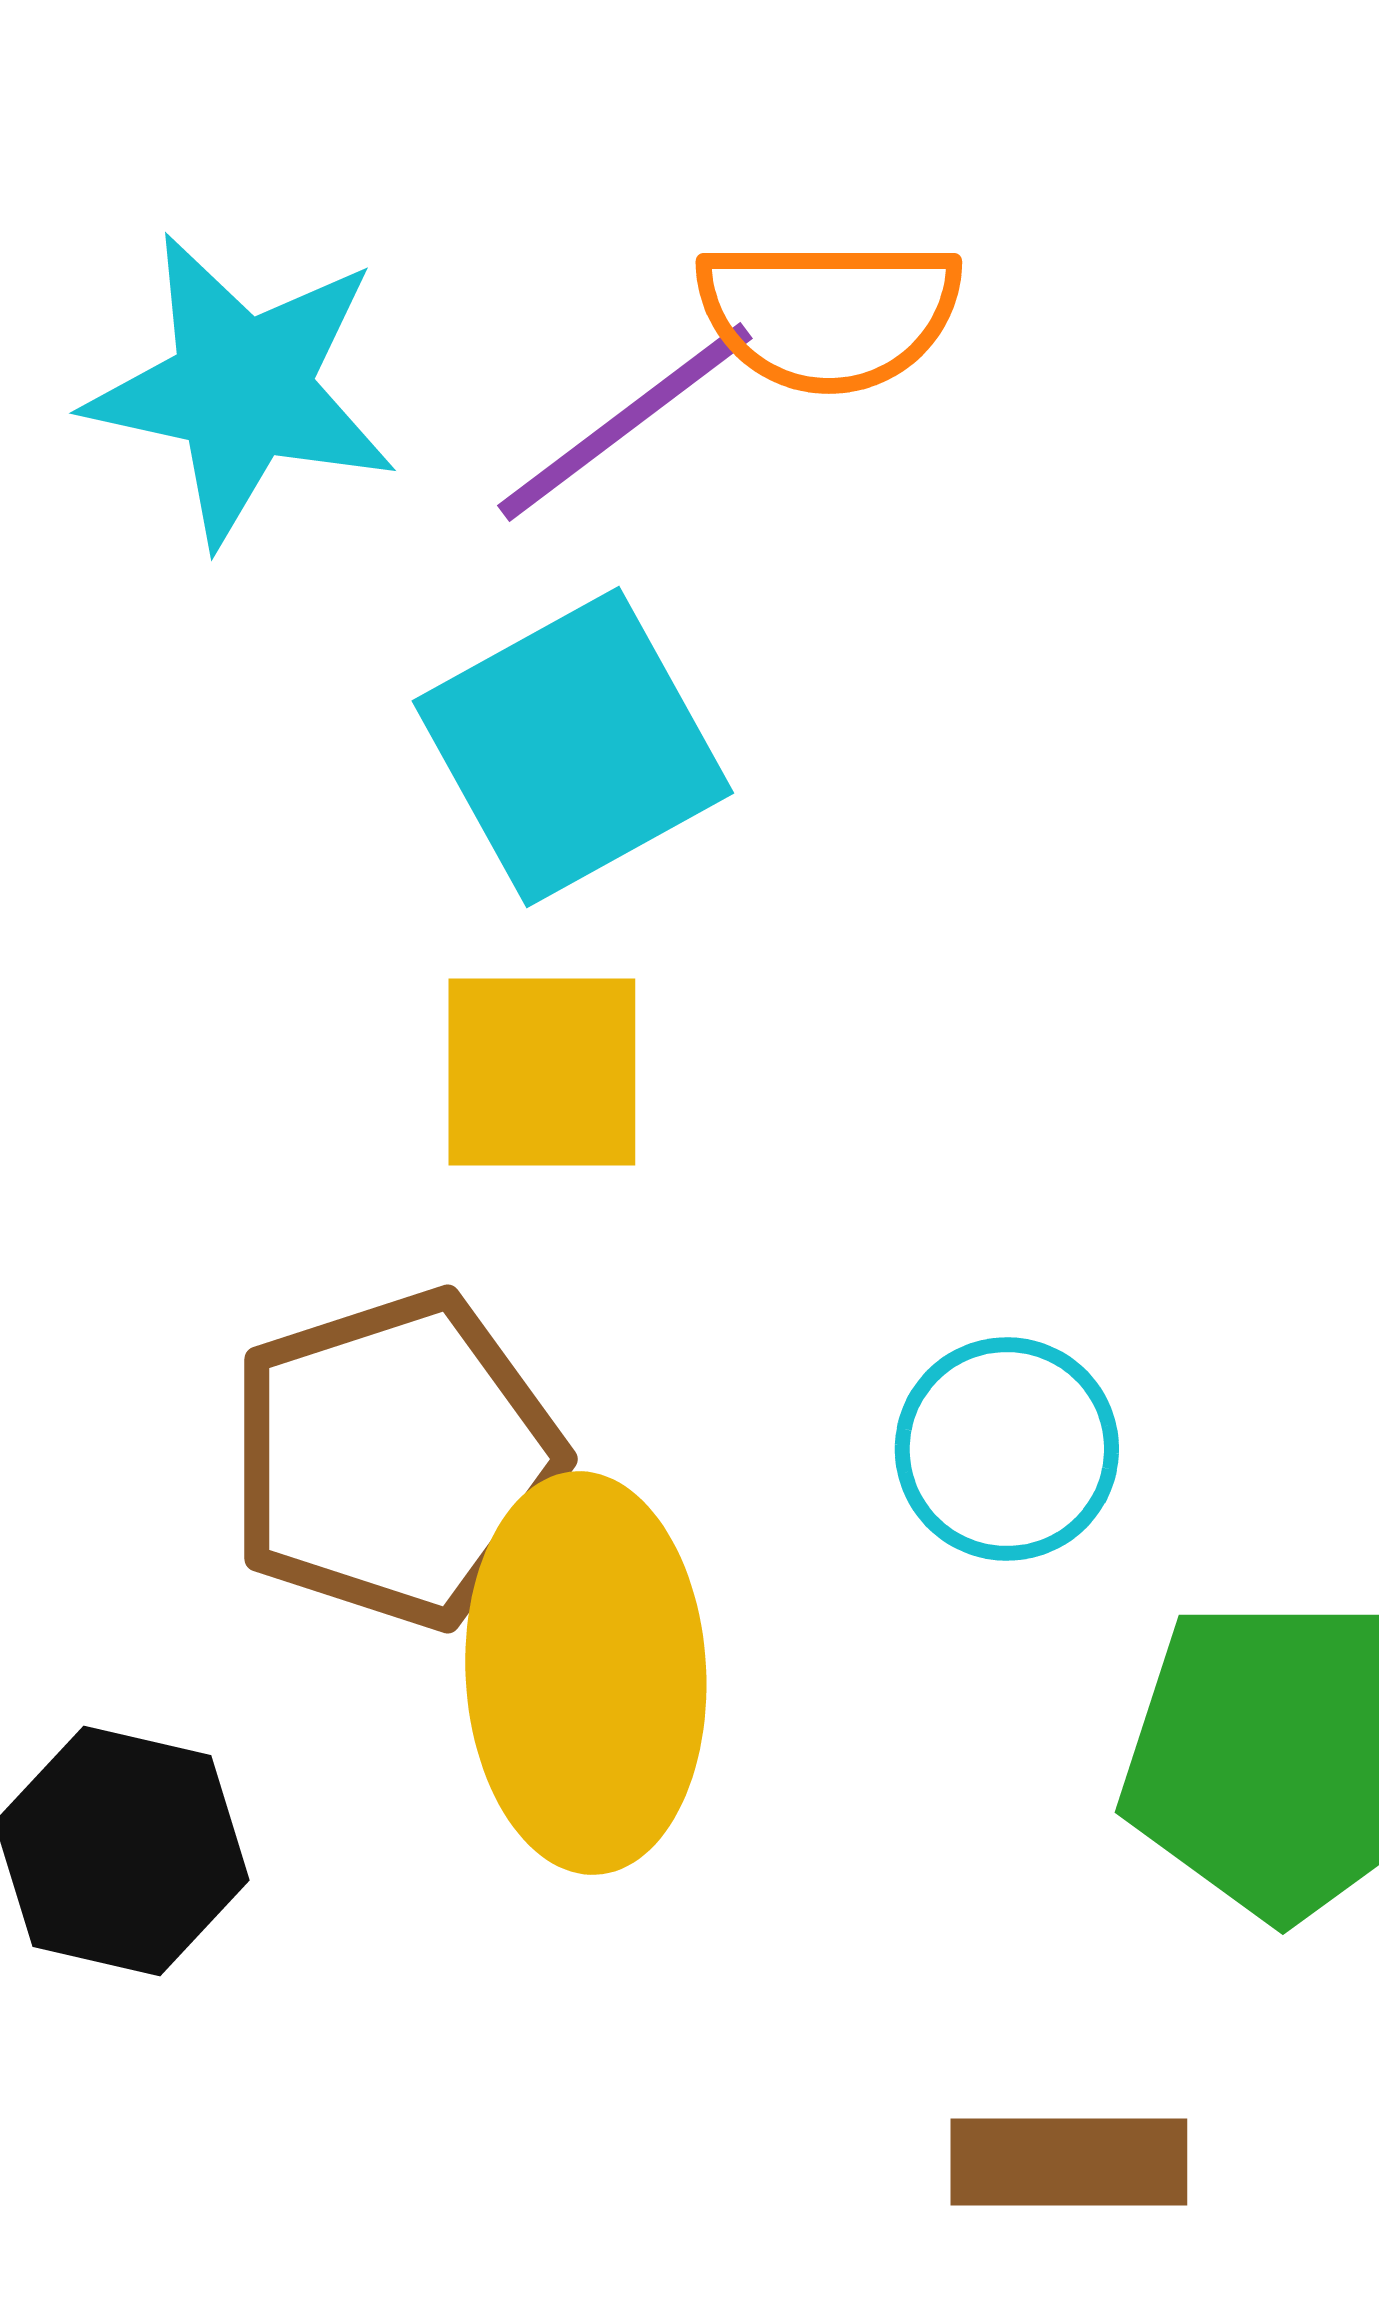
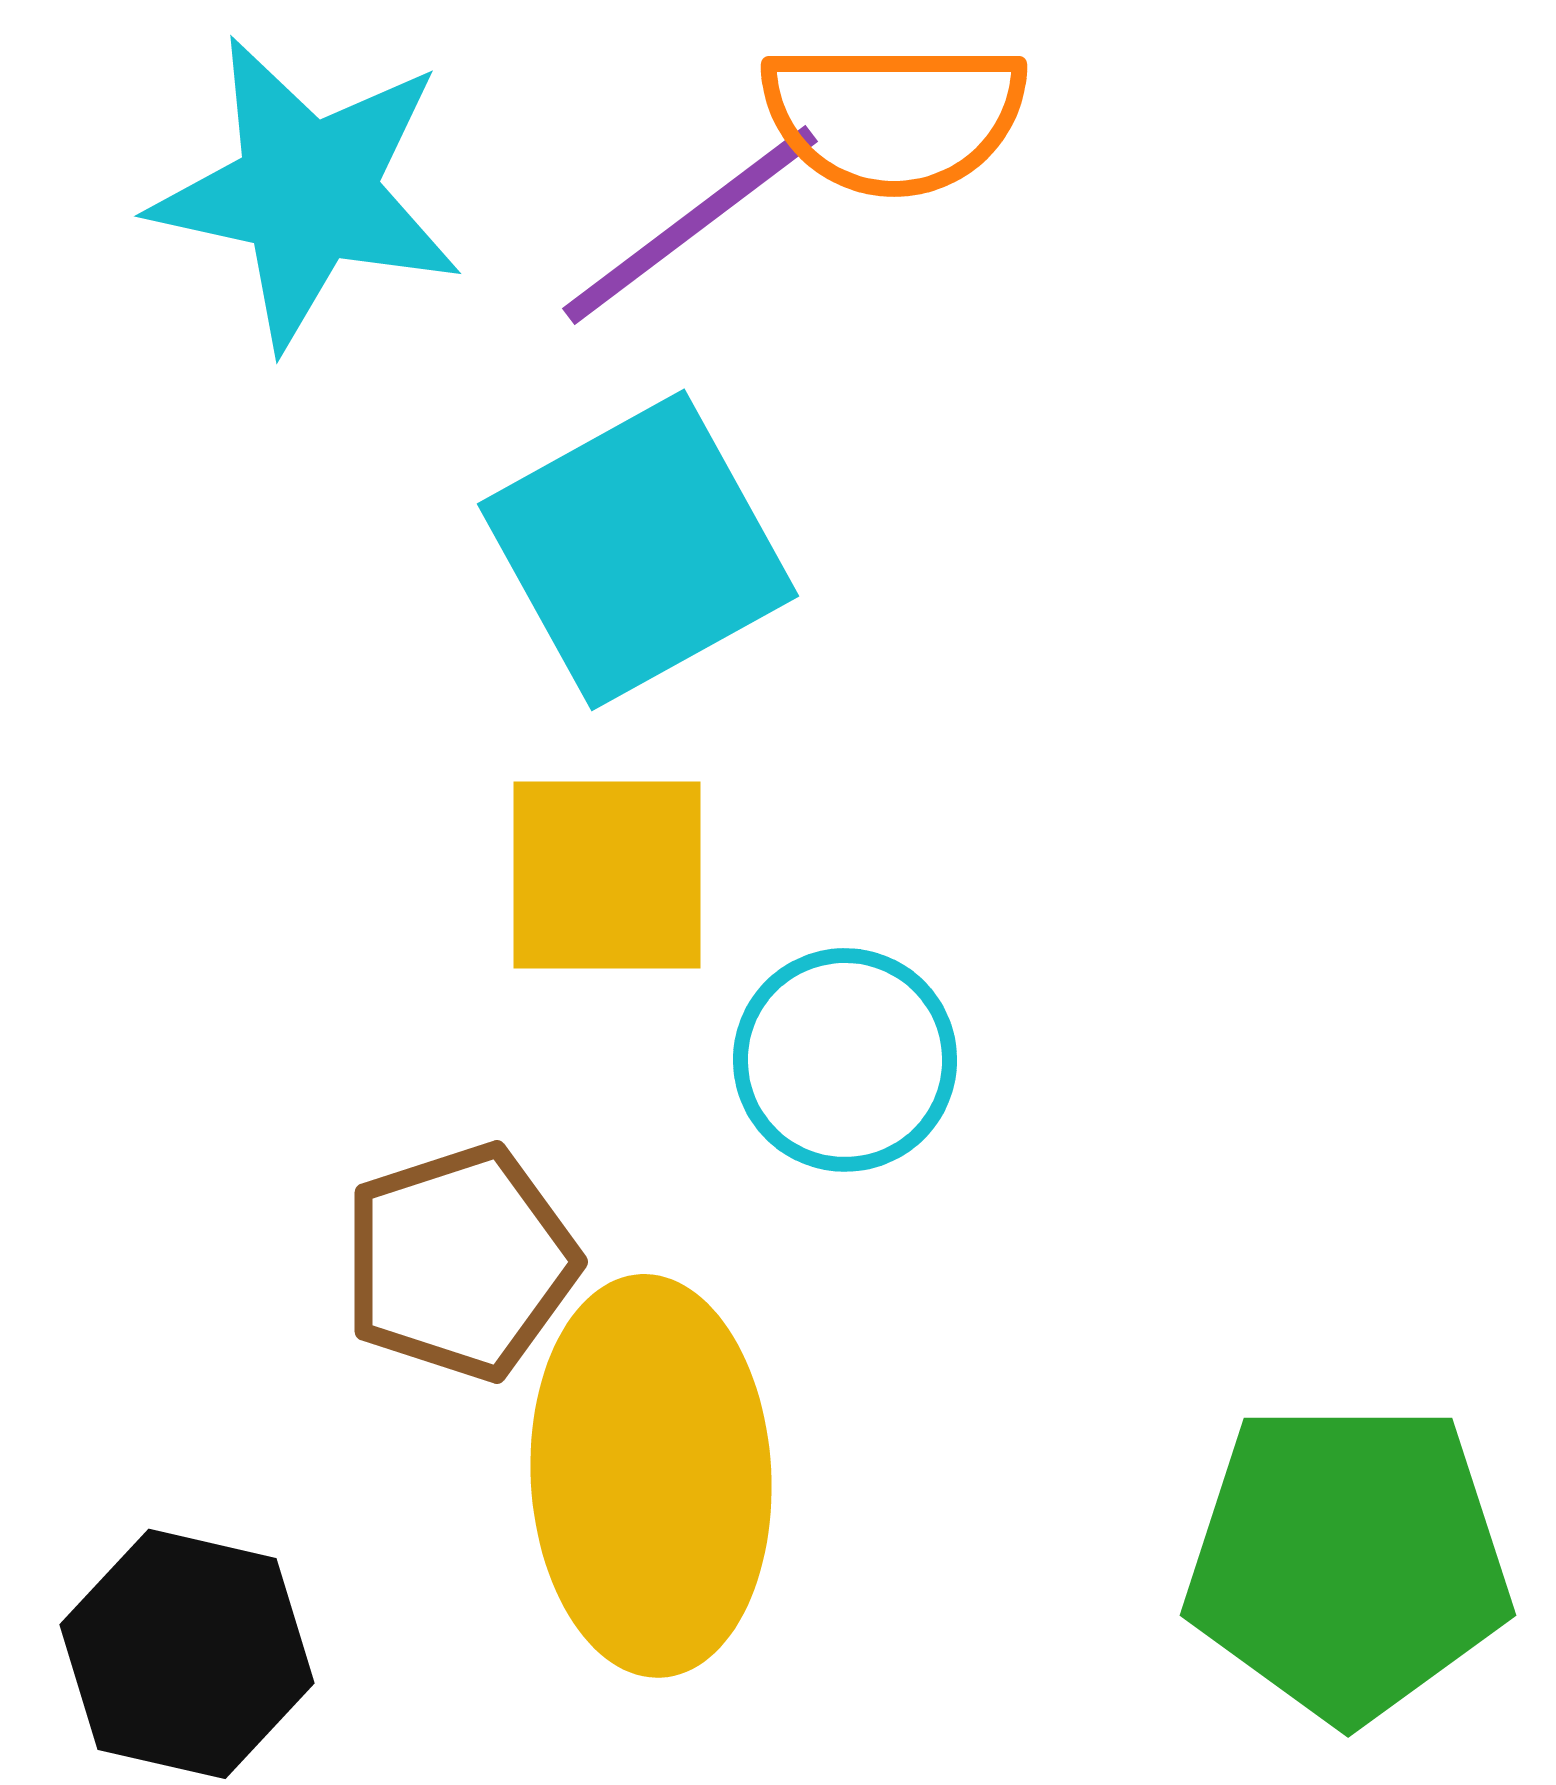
cyan circle: (1007, 1449) -> (845, 1060), moved
brown pentagon: (395, 1459) -> (460, 1262), size x0.7

